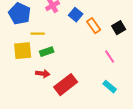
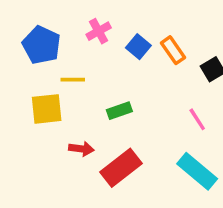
orange rectangle: (94, 26) -> (173, 50), moved
green rectangle: (47, 52) -> (119, 111), moved
cyan rectangle: (110, 87) -> (197, 171), size x1.6

